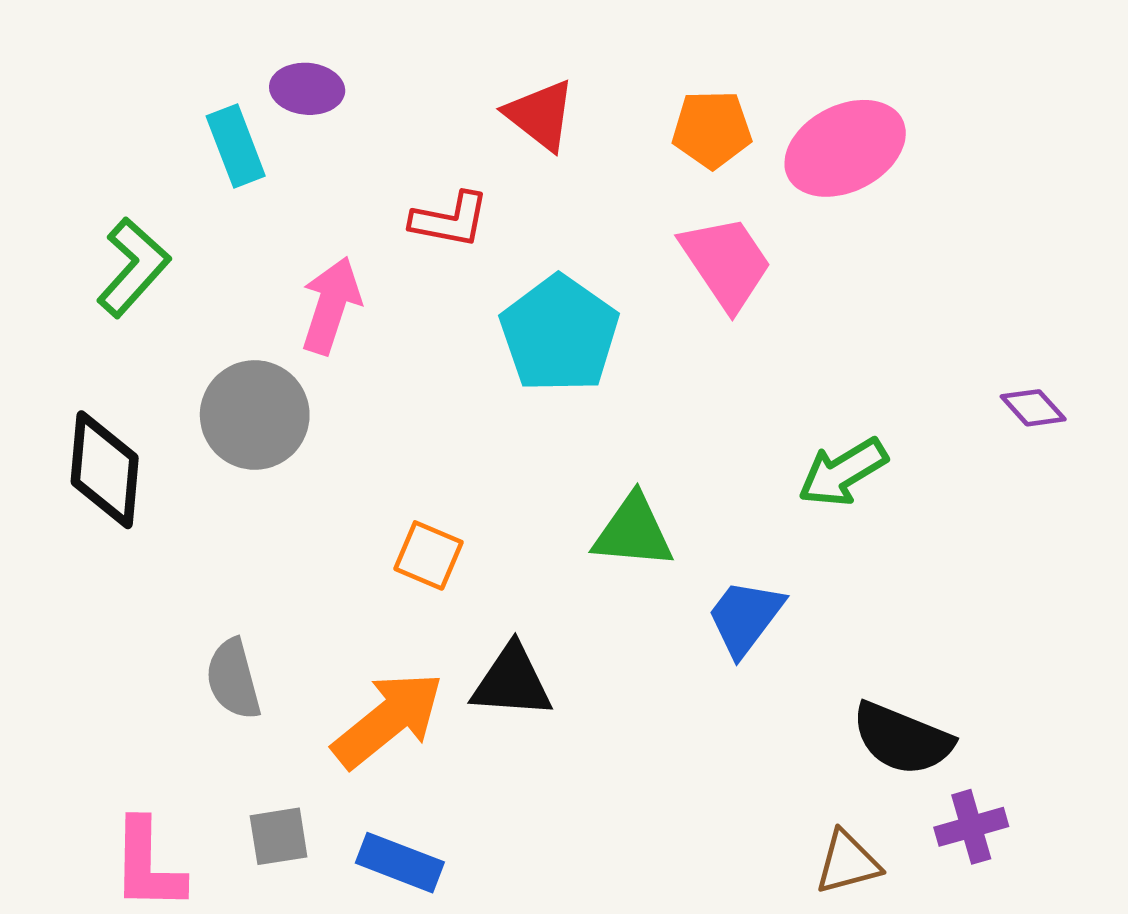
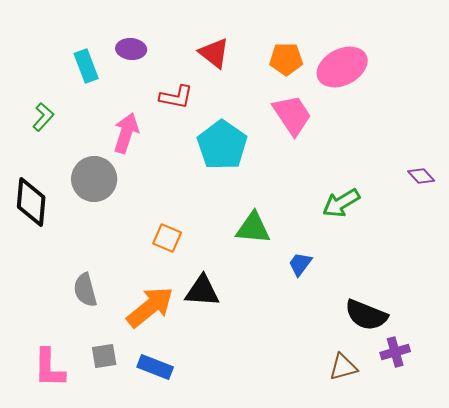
purple ellipse: (307, 89) -> (131, 49), moved
green L-shape: (133, 267) -> (43, 117), size x0.7
blue trapezoid: (745, 617) -> (300, 264), size x0.7

